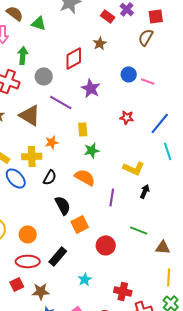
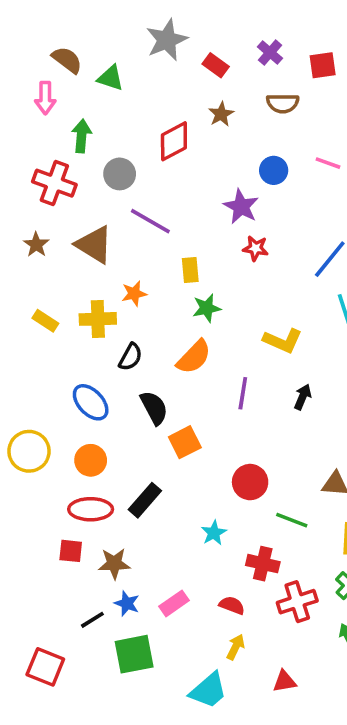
red rectangle: (108, 16) -> (216, 65), moved
brown semicircle: (146, 37) -> (283, 103), moved, turned -120
pink line: (148, 81) -> (328, 163), moved
purple star: (91, 88) -> (241, 207), moved
red star: (127, 117) -> (256, 248), moved
orange semicircle: (85, 177) -> (194, 357), turned 105
blue ellipse: (16, 178) -> (91, 402), moved
black arrow: (145, 191) -> (303, 397), moved
green line: (139, 230) -> (292, 520), moved
red circle: (106, 245) -> (250, 482), moved
cyan star: (85, 279) -> (214, 533), moved
red square: (17, 284) -> (71, 551), turned 32

